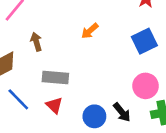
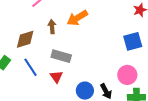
orange arrow: (90, 31) -> (77, 18), moved, size x1.5

